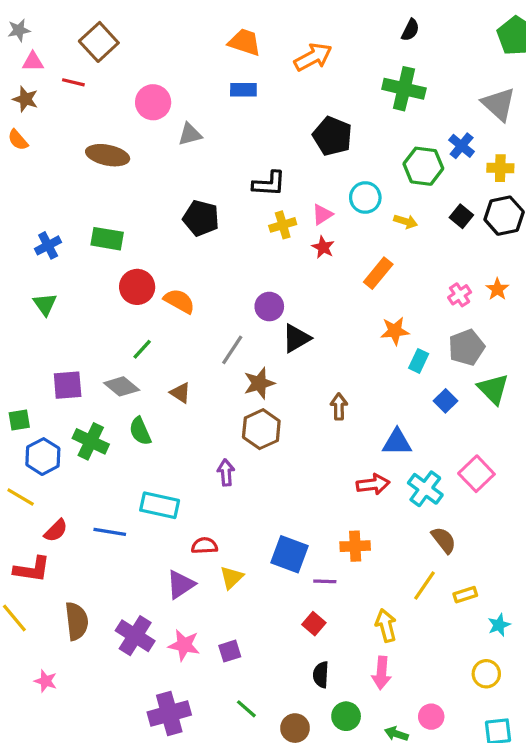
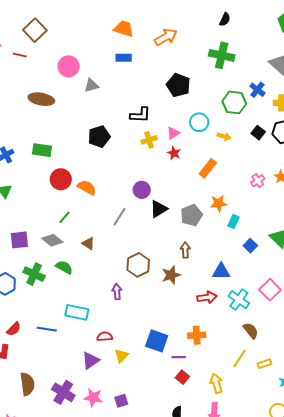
black pentagon: (201, 218) -> (99, 137), turned -30
gray pentagon: (466, 347) -> (192, 215), moved
brown star: (259, 383) -> (171, 275), moved
green semicircle: (140, 431) -> (64, 267), turned 144
red square: (314, 624) -> (182, 377), moved

